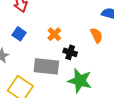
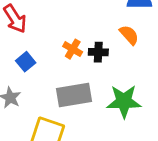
blue square: (19, 34) -> (26, 62), turned 32
black cross: (70, 52) -> (98, 52), moved

